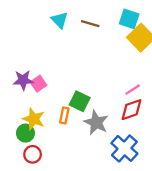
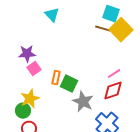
brown line: (90, 24) -> (103, 29), moved
purple star: (23, 80) -> (27, 54), moved
orange rectangle: (64, 115) -> (56, 78), moved
yellow star: (34, 119) -> (30, 99), turned 30

